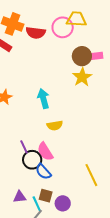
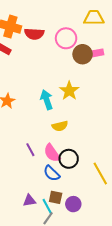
yellow trapezoid: (76, 19) -> (94, 18), moved
pink circle: (63, 27) -> (66, 38), moved
yellow star: (82, 77) -> (69, 91), moved
black circle: (32, 160) -> (69, 159), moved

